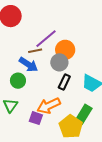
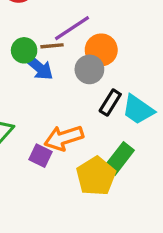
green circle: (18, 81) -> (24, 50), moved
black rectangle: (64, 82) -> (110, 103), moved

